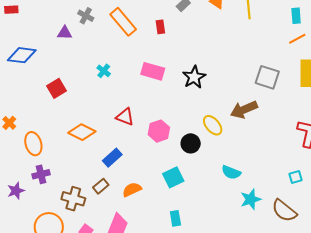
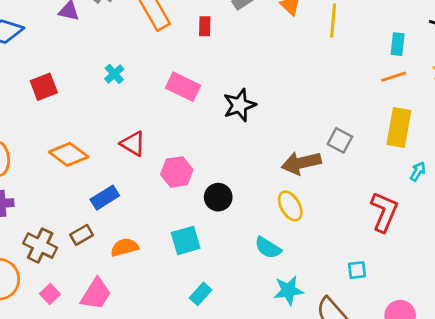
gray square: (267, 77) -> (340, 140), moved, size x0.7
yellow ellipse: (213, 125) -> (290, 206), moved
cyan rectangle: (175, 218) -> (201, 294), moved, turned 42

